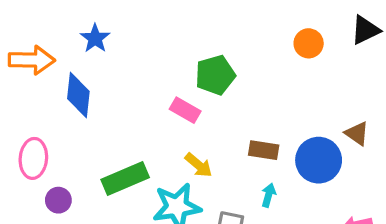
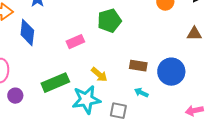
pink rectangle: (185, 110) -> (75, 42), moved, turned -54
brown triangle: (357, 133) -> (194, 34), moved, turned -35
cyan arrow: (269, 195) -> (141, 93), turned -80

